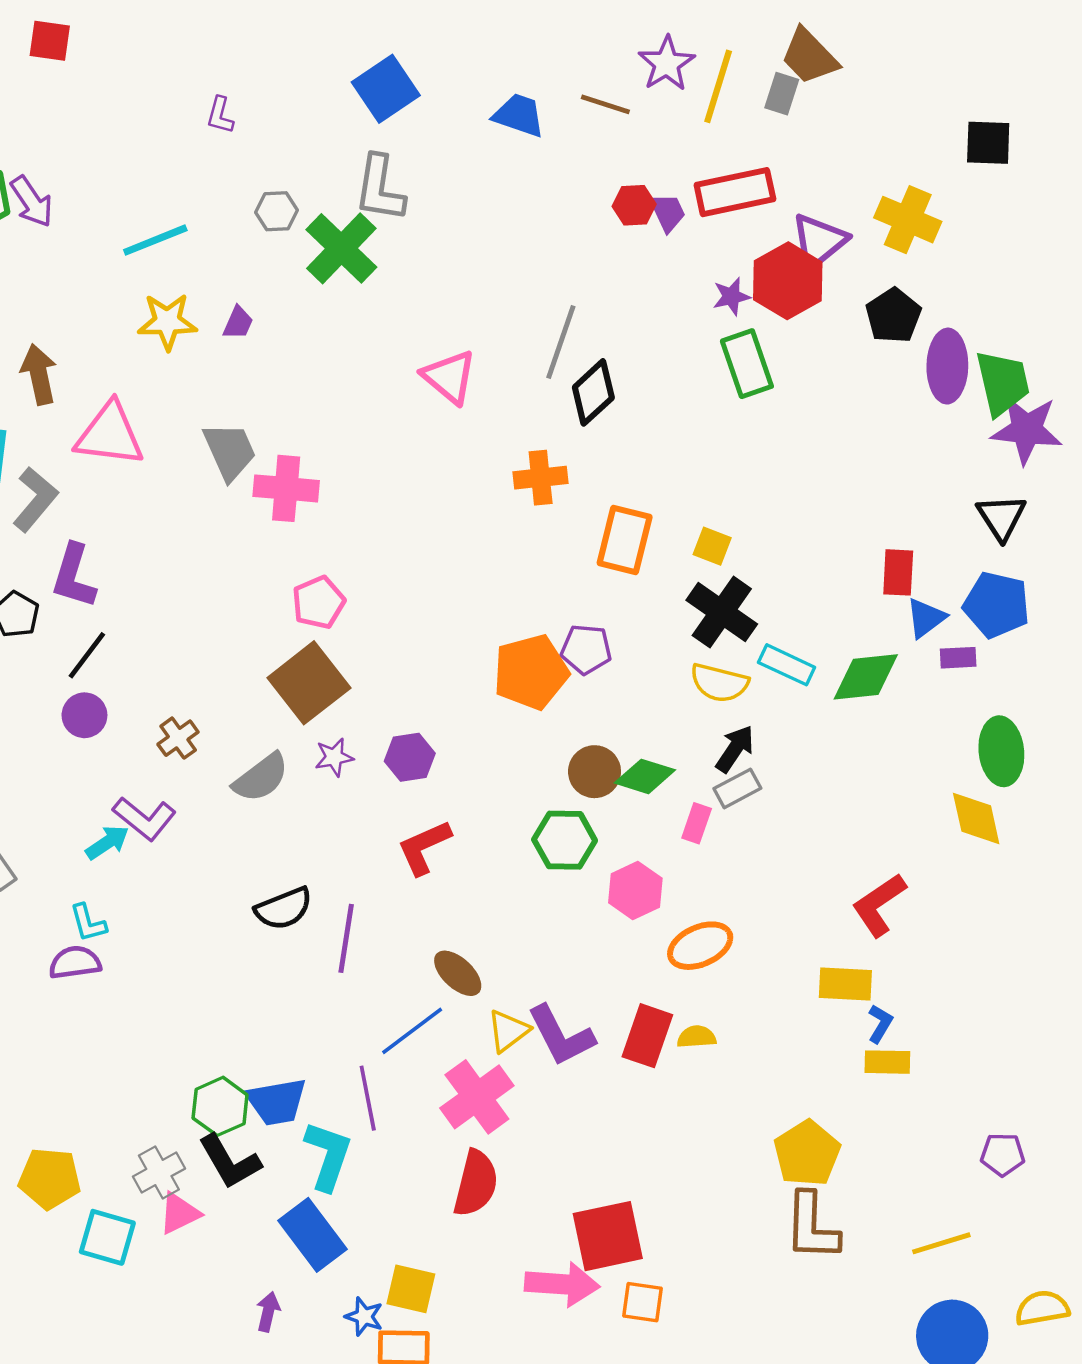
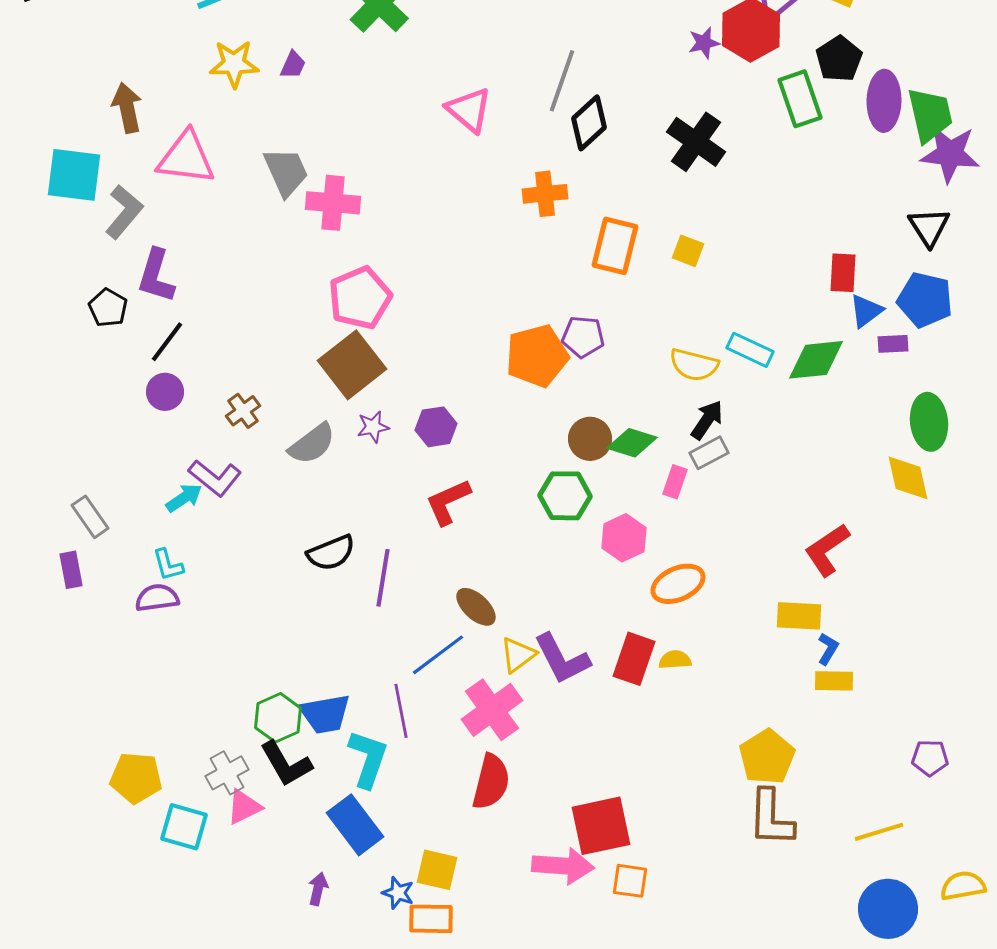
green rectangle: (747, 364) -> (800, 99), moved
pink pentagon: (319, 602) -> (360, 298), size x1.4
black cross: (722, 612) -> (696, 142), moved

